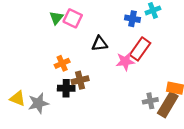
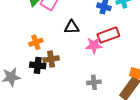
red rectangle: (140, 49) -> (108, 35), turned 30
gray cross: (150, 101) -> (94, 82), moved

